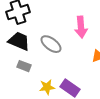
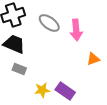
gray ellipse: (51, 44) -> (49, 23), moved

